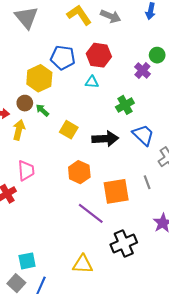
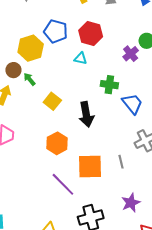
green cross: (125, 105) -> (109, 85), turned 30
blue trapezoid: (143, 135) -> (132, 104), moved
black arrow: (105, 139) -> (86, 114), turned 75

